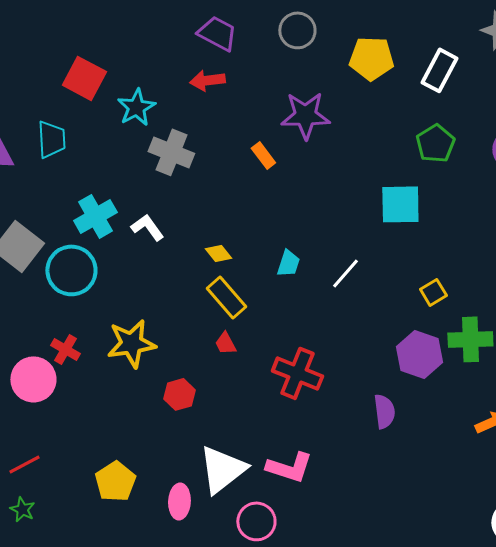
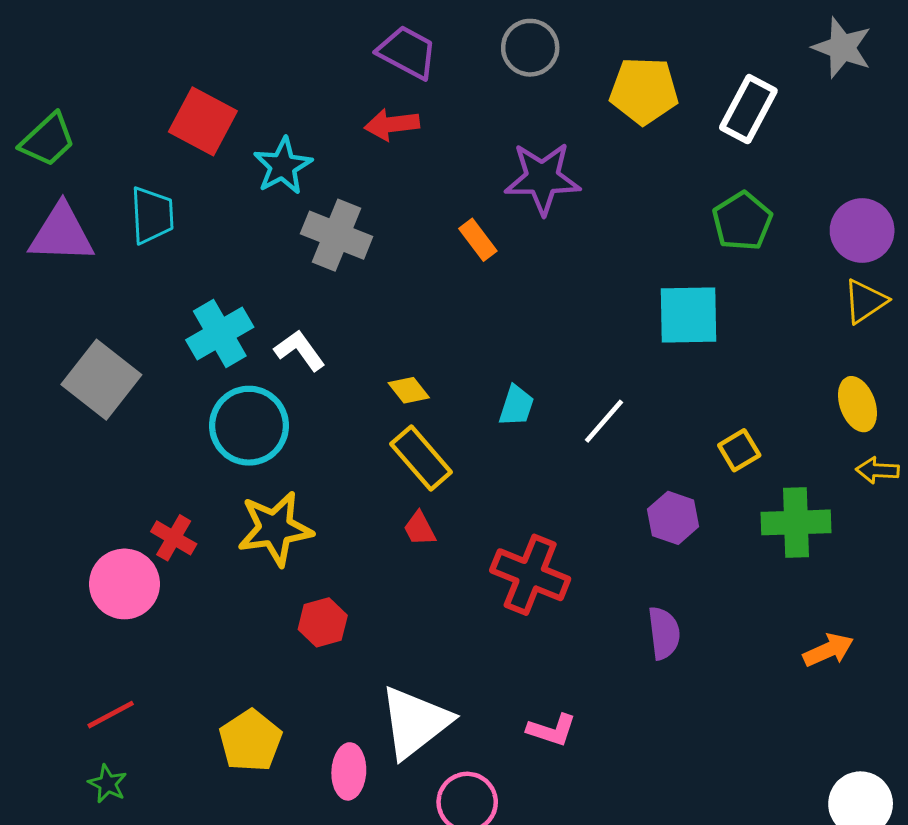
cyan circle: (71, 270) -> (249, 426), moved
purple hexagon: (419, 354) -> (673, 518), moved, size x0.7
red hexagon: (179, 394) -> (323, 622), moved
pink L-shape: (289, 467) -> (552, 730), moved, size x0.7

